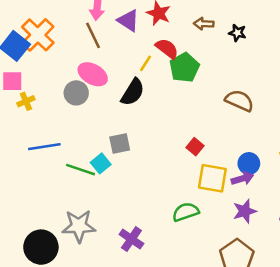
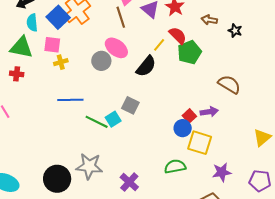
gray square: (120, 144) -> (130, 105), turned 30
blue circle: (249, 163) -> (183, 128), moved
purple arrow: (242, 178) -> (209, 112), moved

